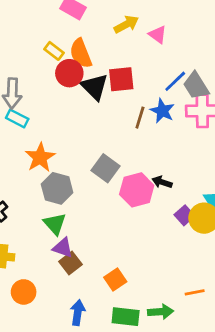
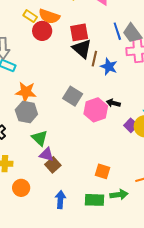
orange semicircle: (81, 53) -> (49, 16), turned -45
blue line: (175, 81) -> (117, 31), turned -60
black triangle: (94, 87) -> (82, 49), moved
blue star: (162, 111) -> (109, 67), moved
orange star: (40, 157) -> (26, 92), turned -30
gray hexagon: (57, 188) -> (26, 112), moved
orange square: (115, 279) -> (102, 171), moved, turned -35

